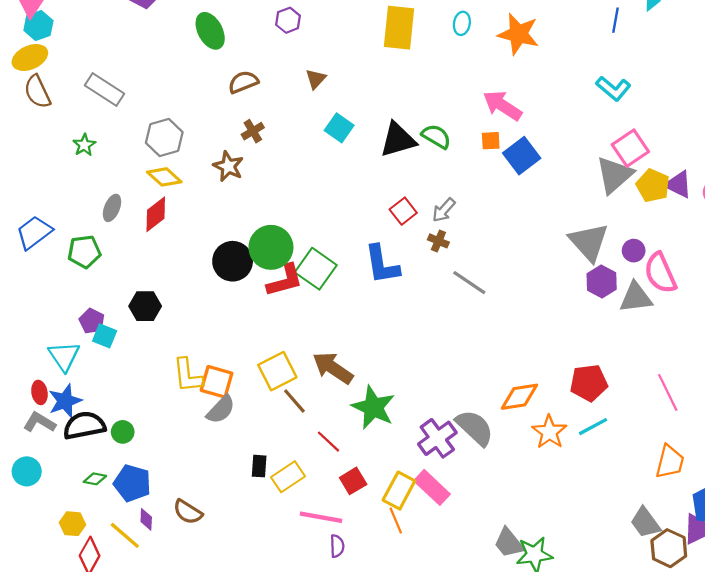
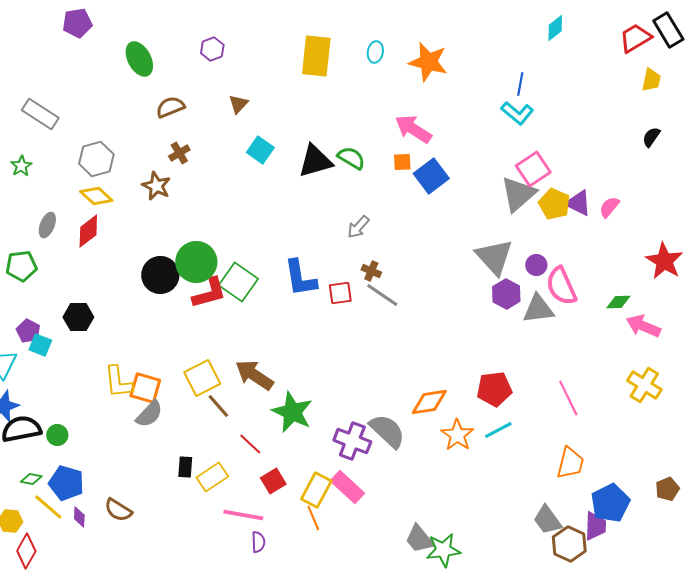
blue line: (615, 20) -> (520, 84), moved
red square: (403, 211) -> (340, 293), moved, turned 30
brown cross: (438, 241) -> (371, 271), moved
purple cross: (437, 438) -> (352, 441), turned -33
yellow line: (125, 535) -> (48, 507), moved

